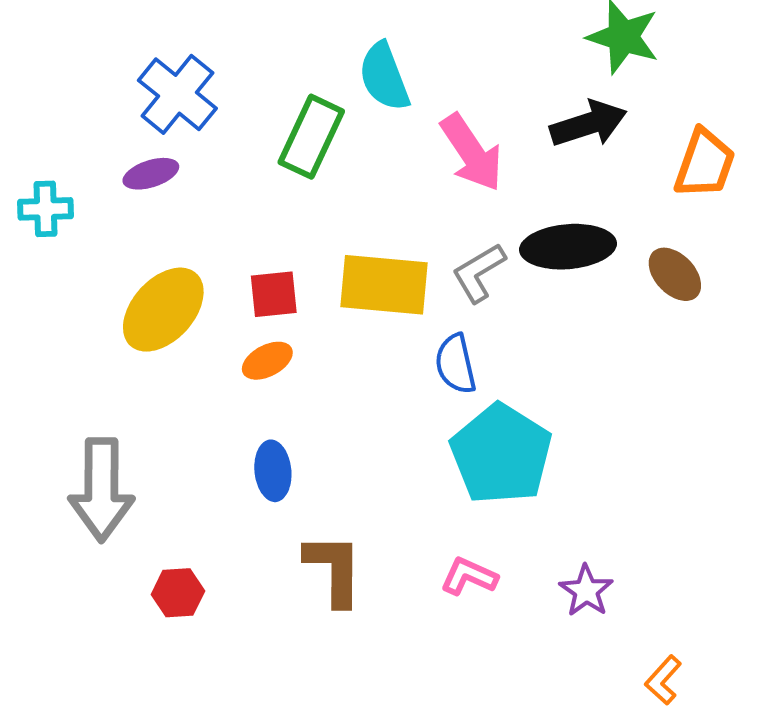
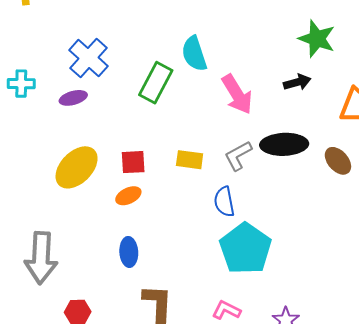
black arrow: (588, 124) -> (297, 82), size x0.7
cyan cross: (46, 209) -> (21, 84), moved
yellow rectangle: (384, 285) -> (190, 160), size x0.6

